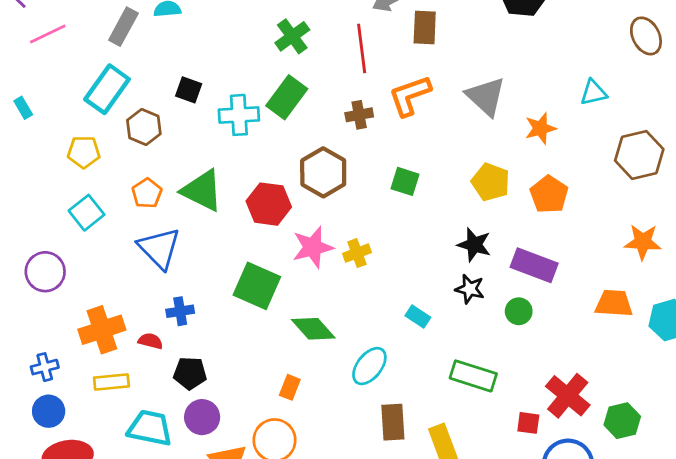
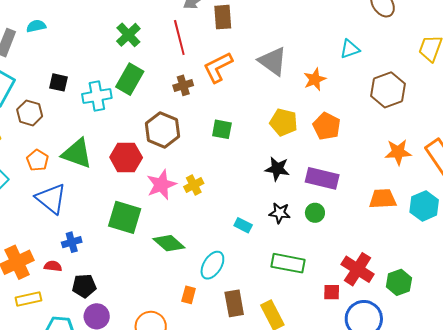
black star: (470, 289) -> (280, 213), moved
orange rectangle: (290, 387) -> (189, 295), moved

